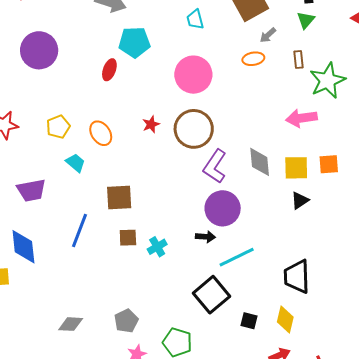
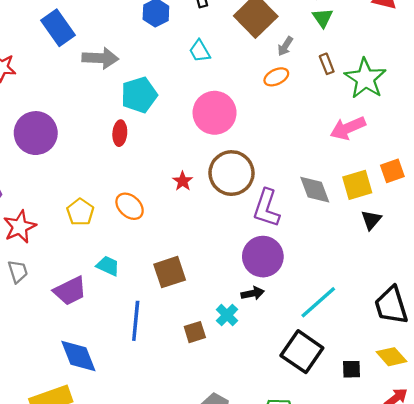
cyan trapezoid: (76, 163) -> (108, 266), moved
purple circle: (223, 208) -> (263, 257), moved
black arrow: (206, 237) -> (253, 293), moved
brown square: (128, 238) -> (195, 332), moved
yellow diamond: (285, 320) -> (392, 357), turned -40

